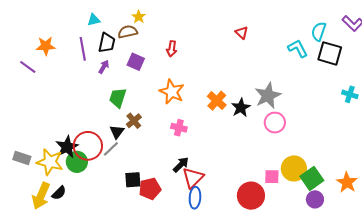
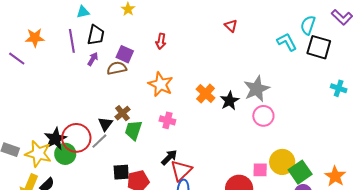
brown semicircle: (128, 32) -> (117, 68), moved
green trapezoid: (118, 98) -> (133, 130), moved

